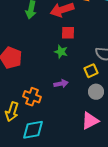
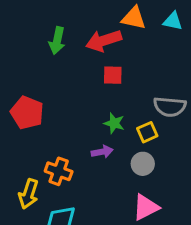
green star: (61, 52) -> (114, 123), moved
gray circle: (96, 92) -> (143, 164), moved

